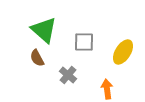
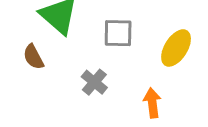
brown semicircle: (37, 58) -> (33, 57), moved

